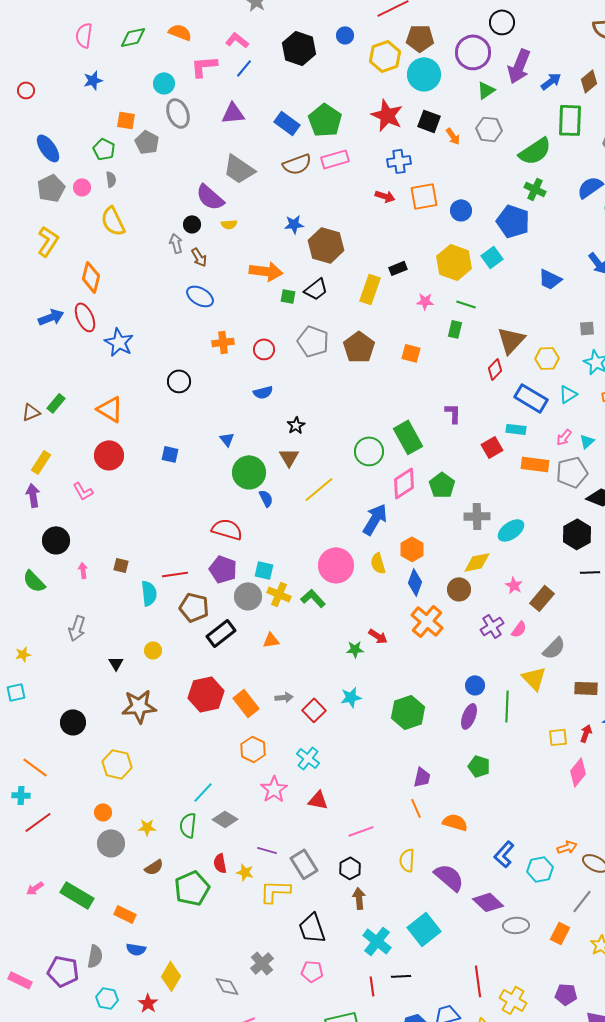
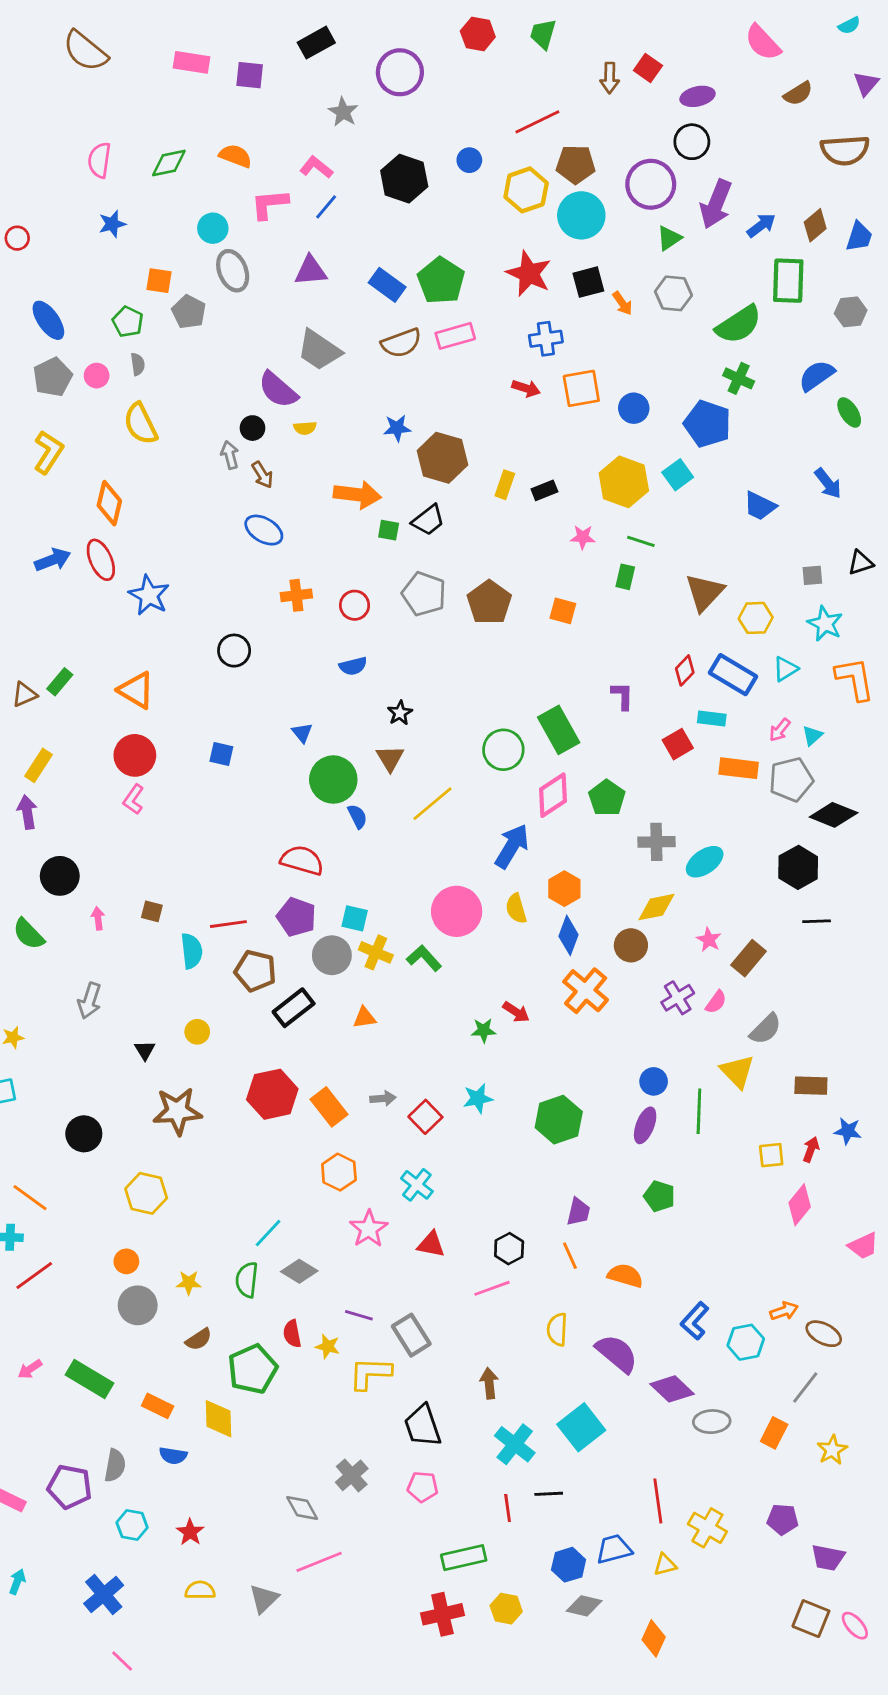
black square: (429, 121) -> (588, 282), turned -35
yellow rectangle: (370, 289) -> (505, 485), moved, size x0.7
red diamond: (495, 369) -> (685, 670), moved
pink L-shape: (83, 491) -> (133, 799), moved, turned 65
black hexagon: (350, 868) -> (509, 1249), moved
yellow diamond: (171, 976) -> (218, 1419), moved, turned -32

